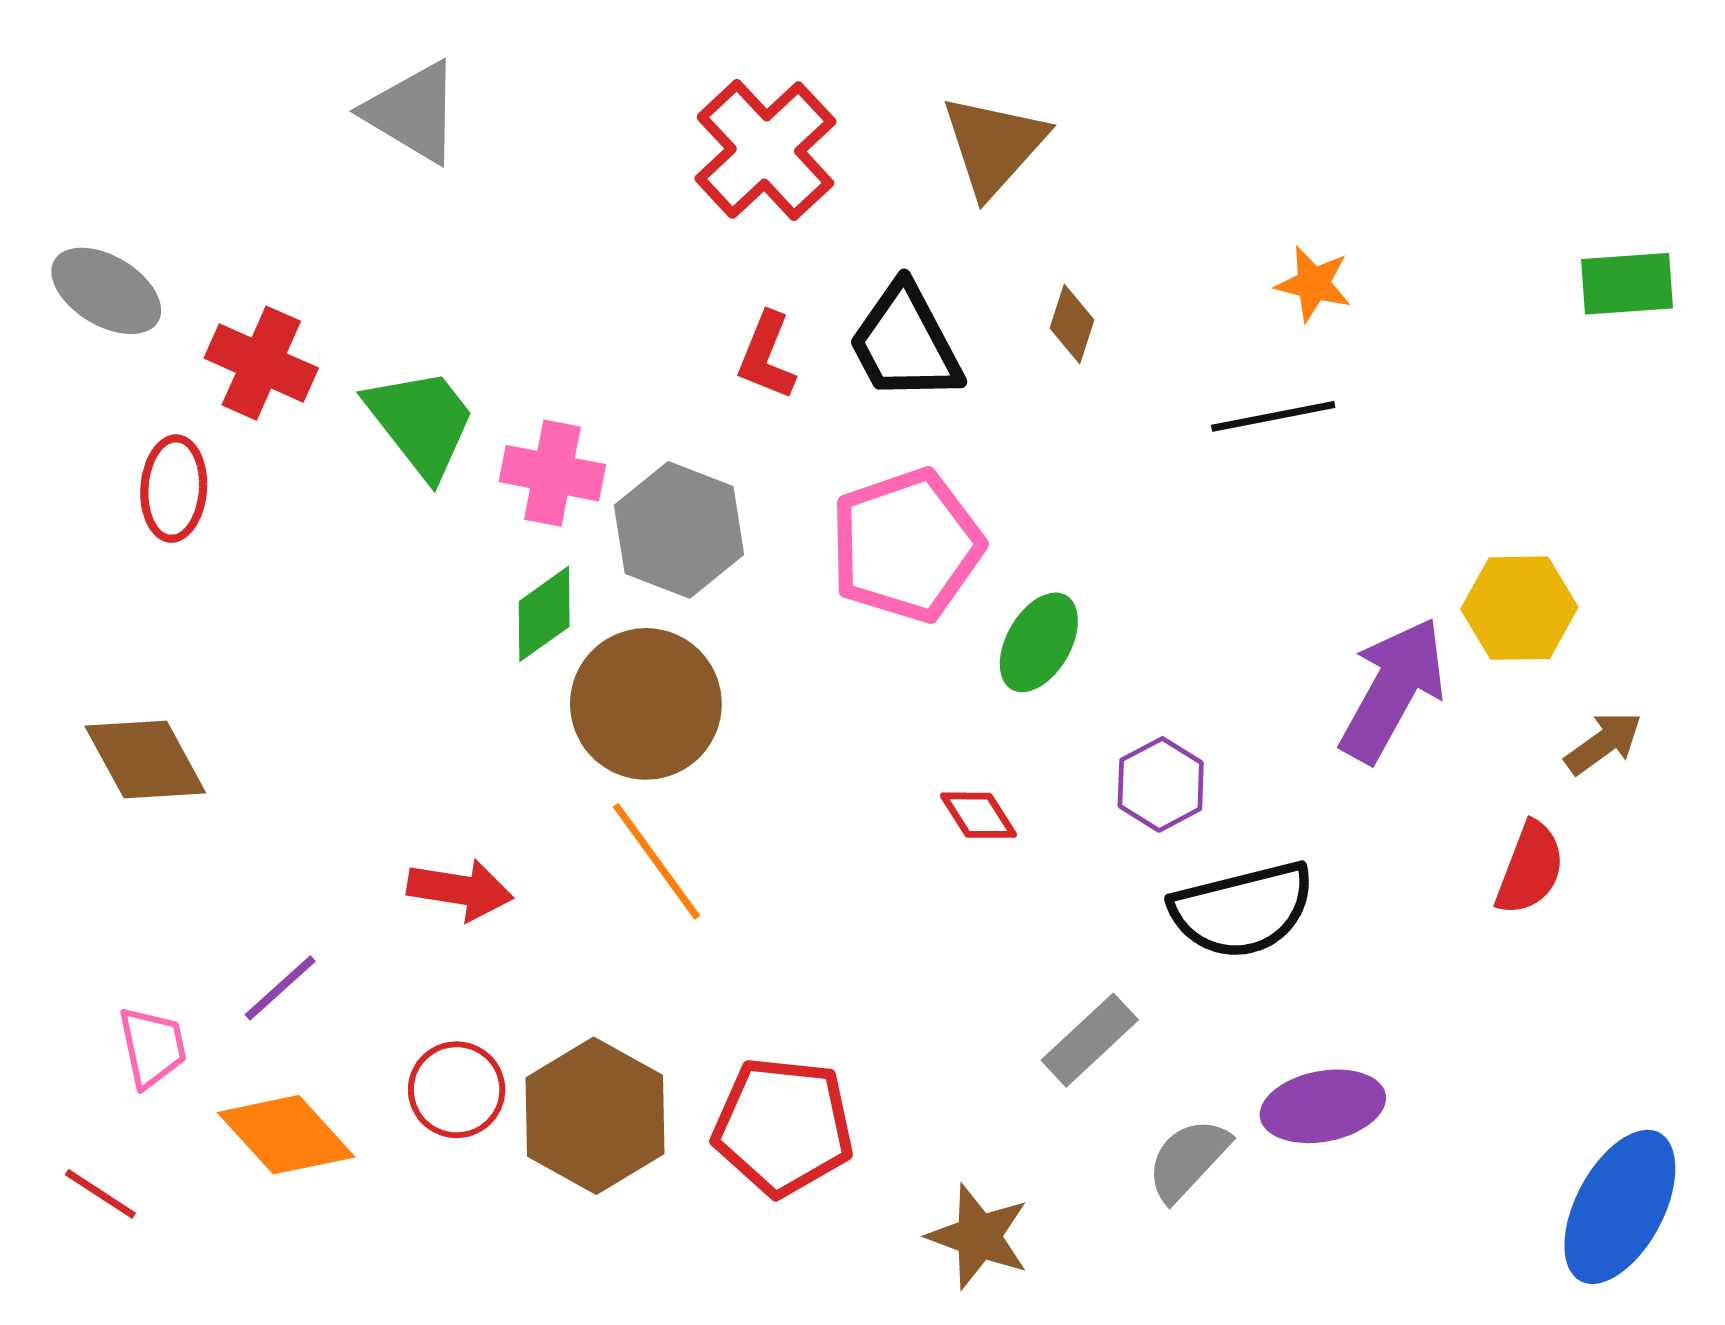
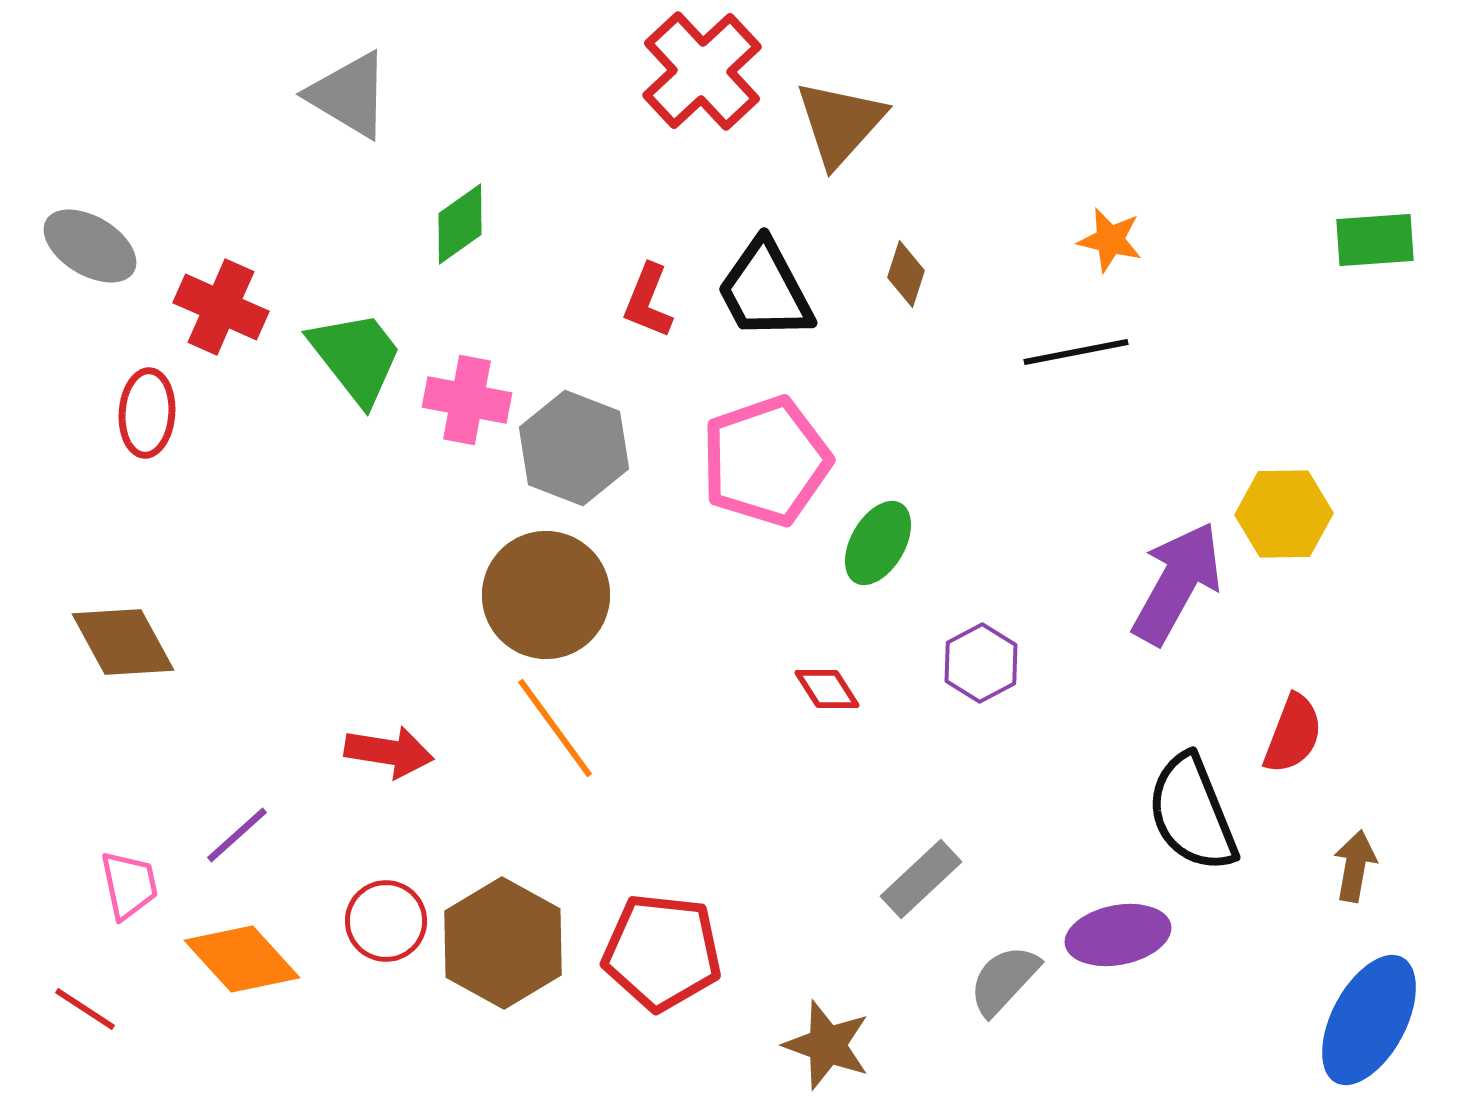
red cross: (765, 150) -> (702, 71), moved
green diamond: (544, 614) -> (460, 224), moved
brown arrow: (1603, 743) -> (1355, 866), moved, turned -44
black semicircle: (1242, 910) -> (1192, 813), moved, turned 82

